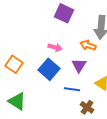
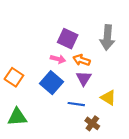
purple square: (64, 13) -> (68, 39), moved
orange arrow: (88, 45) -> (82, 60), moved
green triangle: (17, 101) -> (17, 117), turned -36

